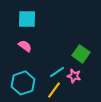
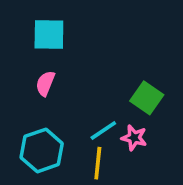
pink semicircle: (25, 46) -> (45, 83), turned -104
yellow line: (54, 90) -> (98, 163), turned -30

